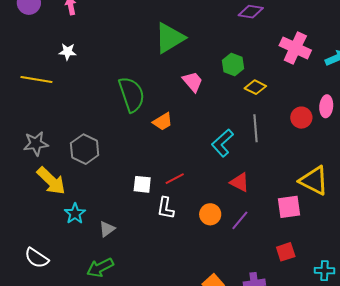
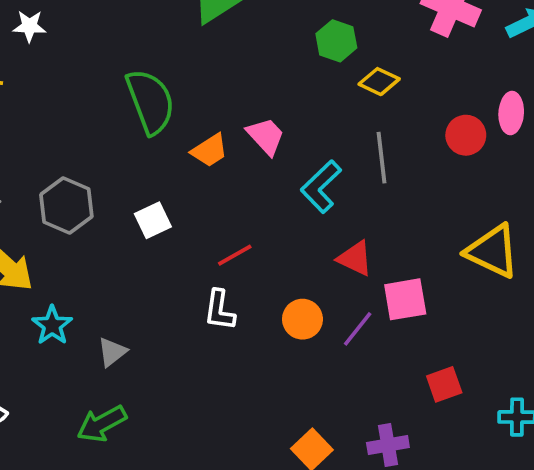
pink trapezoid: (193, 82) -> (266, 136), moved
white square: (142, 184) -> (153, 220), moved, turned -30
pink square: (289, 207) -> (405, 299), moved

